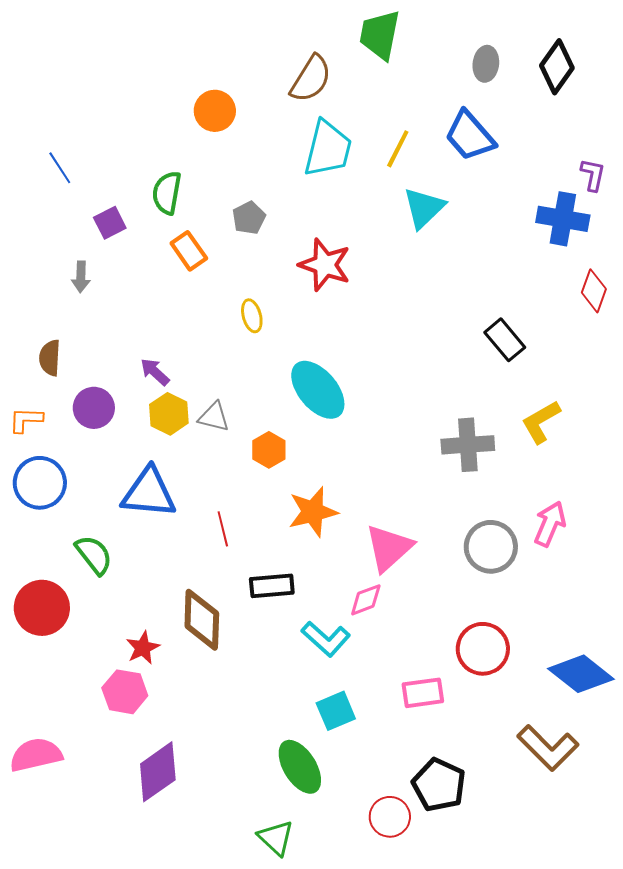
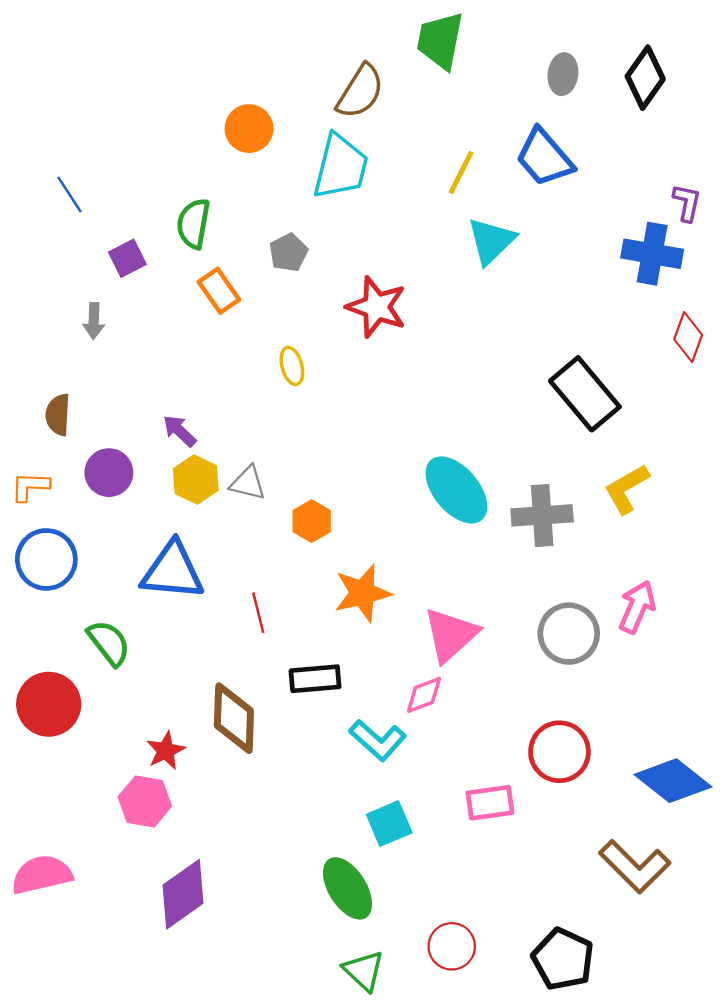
cyan trapezoid: (328, 149) -> (341, 167), moved
black rectangle: (505, 340) -> (585, 394), size x1.5
cyan ellipse: (318, 390) -> (456, 490), moved
black pentagon: (439, 785) -> (563, 959), moved
green triangle: (276, 838) -> (364, 971), moved

